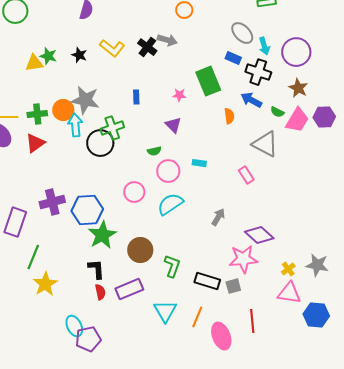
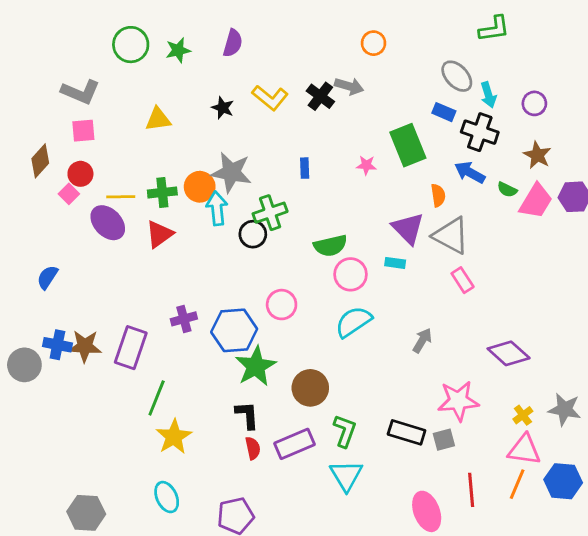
purple circle: (296, 52) -> (534, 103), size x0.6
green star: (48, 56) -> (178, 50), moved, turned -30
purple triangle: (173, 125) -> (408, 228), moved, size x1.4
black circle: (100, 143) -> (253, 234), size x0.7
gray triangle: (265, 144) -> (451, 236), moved
green semicircle: (154, 151) -> (330, 246), size x1.6
pink circle: (134, 192) -> (282, 305), moved
purple cross: (52, 202) -> (184, 319), size x0.7
purple diamond: (259, 235) -> (509, 353), moved
green L-shape: (172, 266) -> (345, 431), moved
orange line: (197, 317) -> (517, 484), moved
cyan ellipse: (74, 326) -> (167, 497), moved

